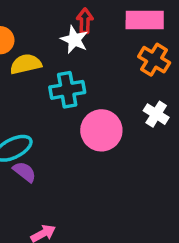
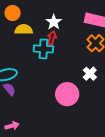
red arrow: (85, 21) -> (52, 38), moved
pink circle: (101, 130) -> (67, 94), moved

